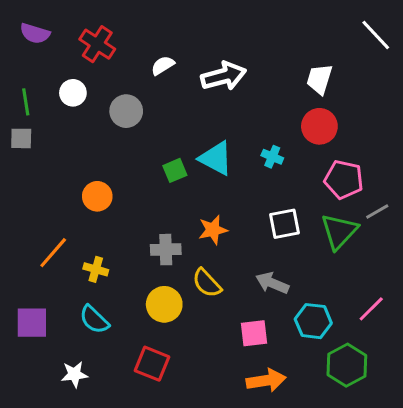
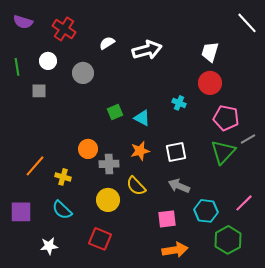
gray square: (21, 138) -> (39, 91), moved
cyan triangle: (216, 158) -> (142, 118), moved, size x0.7
orange circle: (97, 196) -> (88, 149), moved
white square: (284, 224) -> (176, 152), moved

